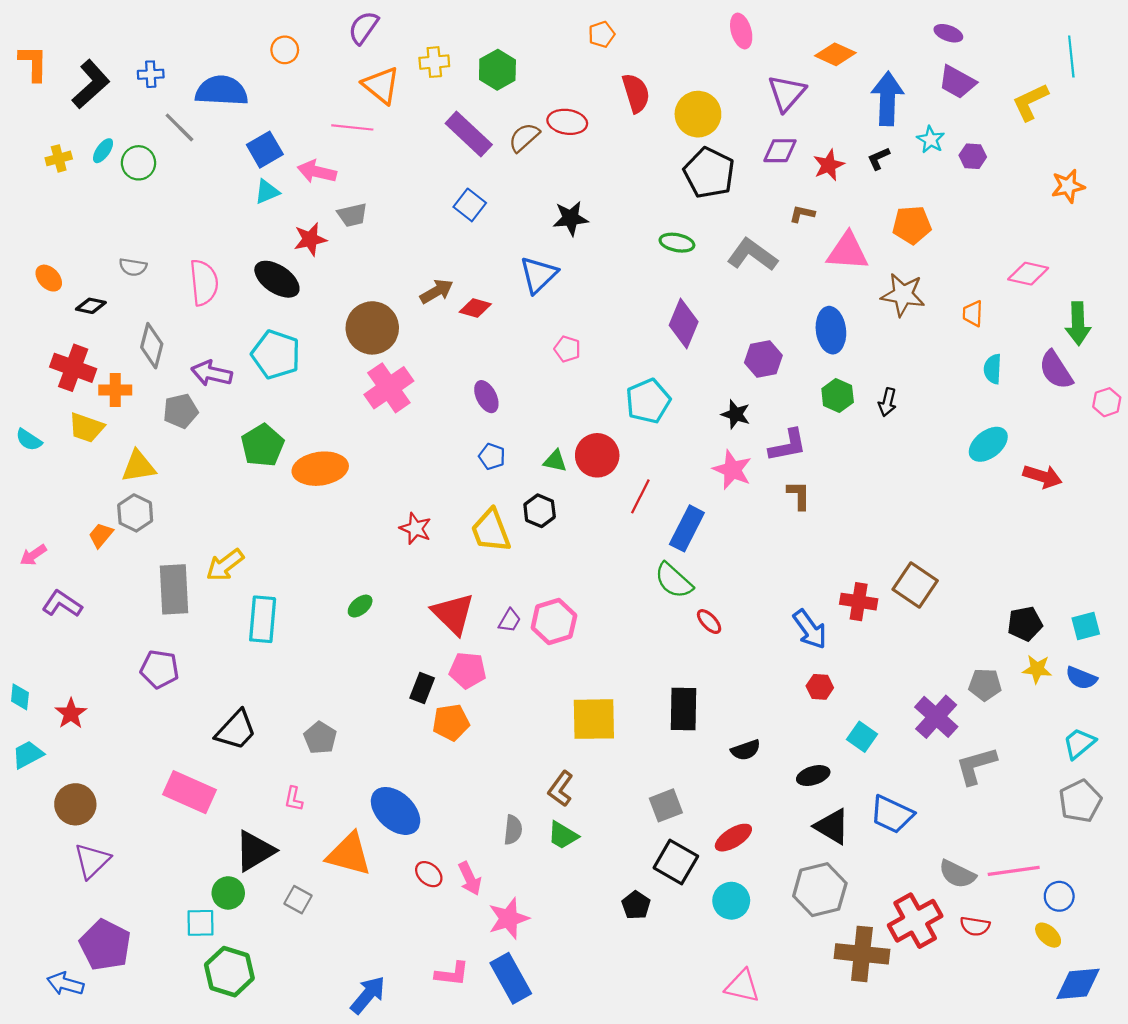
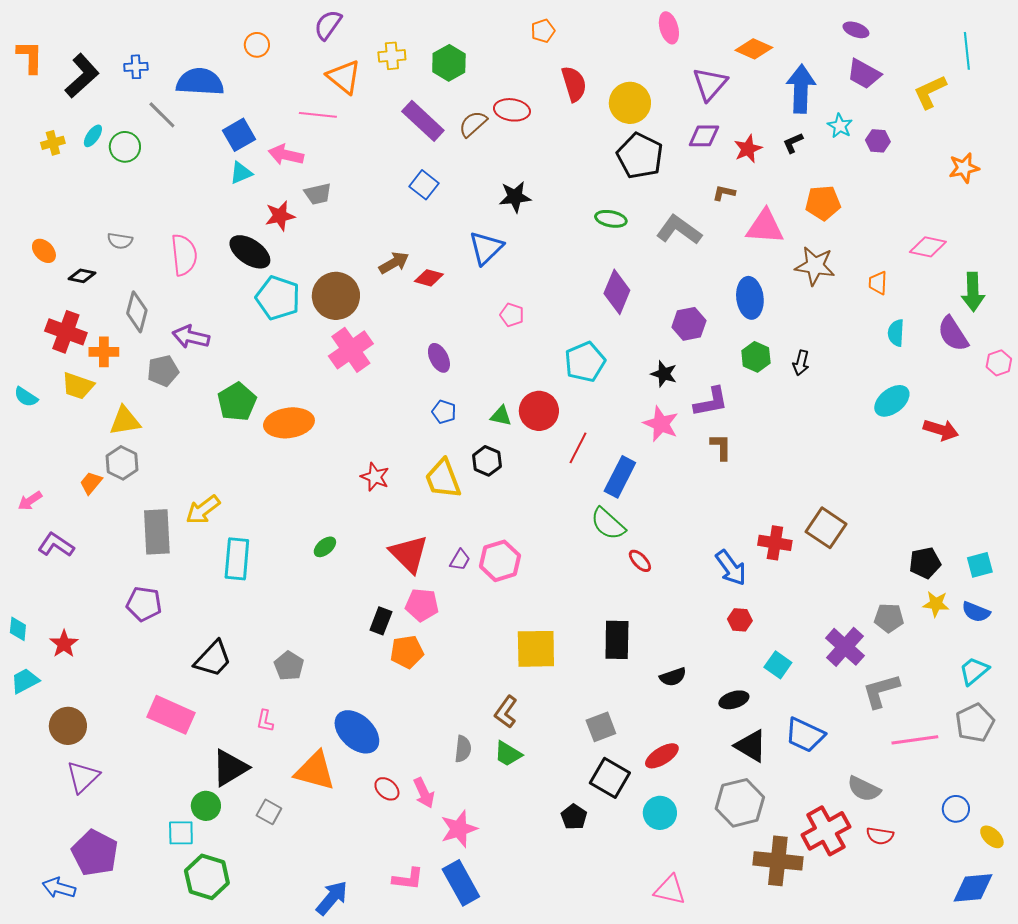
cyan pentagon: (276, 355) -> (278, 298), moved
pink line: (1014, 871) -> (915, 740), moved
yellow ellipse: (1048, 935) -> (992, 837), moved

